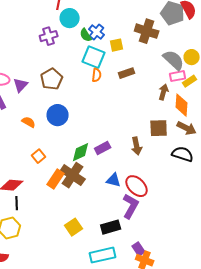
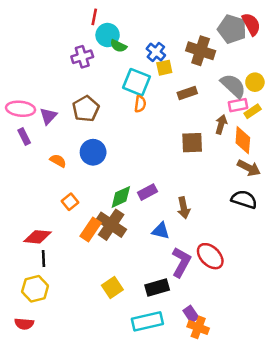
blue cross: (97, 32) -> (156, 52), moved
green semicircle: (86, 35) -> (118, 46), moved, turned -32
brown rectangle: (127, 73) -> (187, 93), moved
brown square: (159, 128) -> (192, 143), moved
brown arrow: (137, 146) -> (184, 208), moved
red ellipse: (137, 186) -> (210, 256), moved

